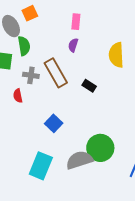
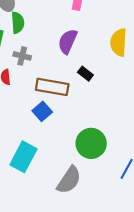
purple semicircle: (73, 45) -> (68, 41), moved, size x1.6
brown rectangle: (56, 73) -> (52, 87), moved, turned -56
gray semicircle: (79, 160) -> (69, 180), moved, turned 136

